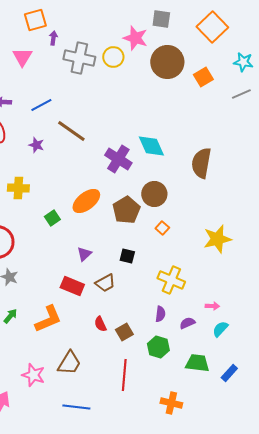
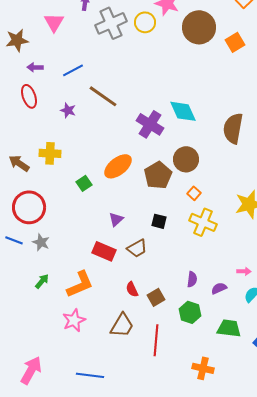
gray cross: (79, 58) -> (111, 23), turned -36
yellow cross: (171, 280) -> (203, 222), moved
brown trapezoid: (69, 363) -> (122, 325), moved
pink star: (33, 375) -> (74, 320), moved, turned 30
blue line: (76, 407) -> (90, 375), moved

